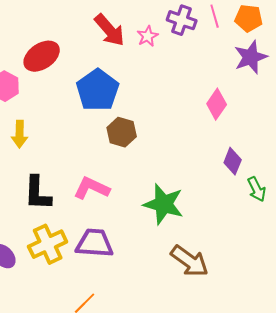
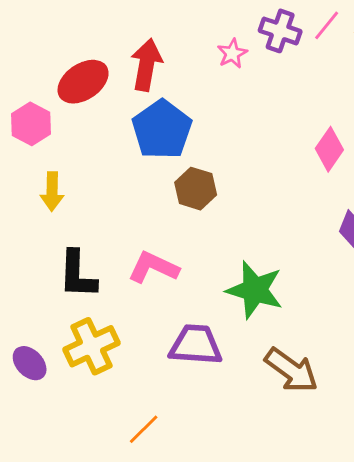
pink line: (215, 16) -> (327, 25), turned 55
red arrow: (110, 30) -> (146, 65), moved, turned -129
purple trapezoid: (95, 243) -> (196, 345), moved

